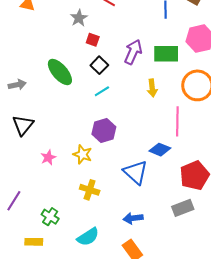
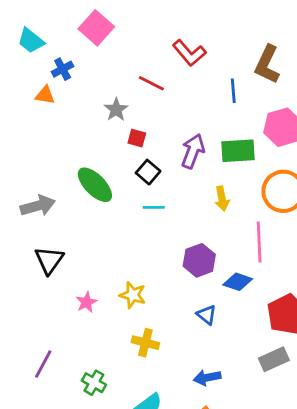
gray arrow: (17, 85) -> (38, 206), size x1.4
cyan line: (102, 91) -> (154, 207), turned 35
purple hexagon: (104, 130) -> (199, 260), moved
blue triangle: (136, 172) -> (207, 315), size x0.6

